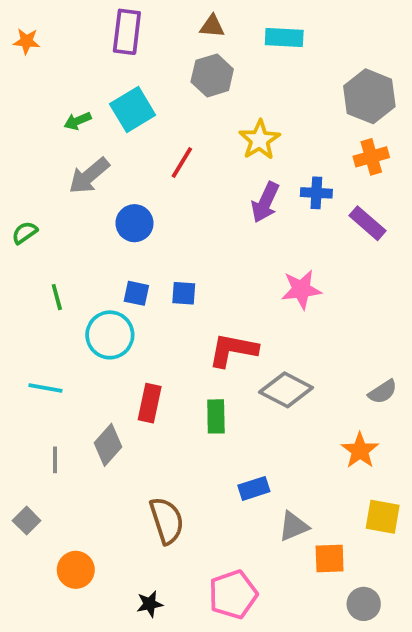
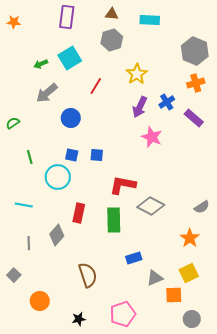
blue cross: (316, 193) -> (167, 102), turned -35
pink star: (301, 289) -> (152, 137), moved, turned 30
green rectangle: (216, 416) -> (114, 220), size x1.4
yellow square: (383, 517) -> (189, 273), moved, turned -36

